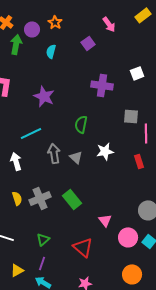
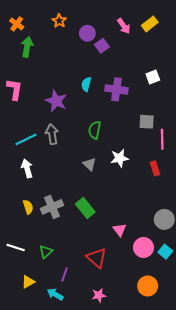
yellow rectangle: (143, 15) -> (150, 24), moved
orange star: (55, 22) -> (59, 21), moved
purple circle: (32, 29) -> (87, 33), moved
cyan semicircle: (51, 51) -> (86, 84), moved
cyan line: (31, 133) -> (26, 139), moved
gray arrow: (54, 153) -> (52, 134), moved
green triangle: (43, 239) -> (46, 252), moved
purple line: (42, 263) -> (64, 275), moved

